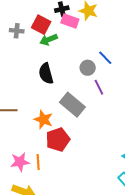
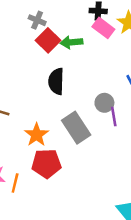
red square: (41, 25) -> (48, 40), moved
gray circle: (88, 68) -> (104, 103), moved

